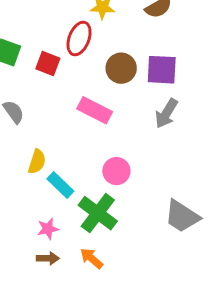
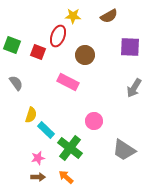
purple square: (162, 70) -> (130, 47), moved
gray arrow: (166, 113) -> (134, 88), moved
pink circle: (116, 171) -> (94, 121), moved

